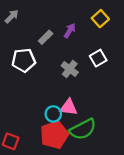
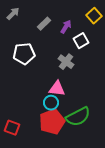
gray rectangle: (46, 37) -> (44, 24), moved
white square: (98, 58) -> (81, 41), moved
pink triangle: (69, 107) -> (57, 89), moved

